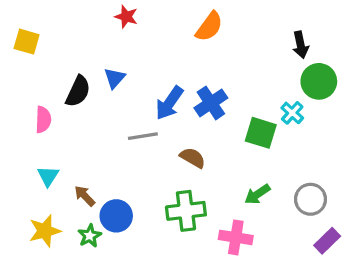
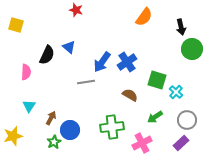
orange semicircle: (209, 27) -> (144, 17), moved
blue triangle: (115, 78) -> (69, 47), turned -32
cyan cross: (292, 113) -> (176, 92), moved
brown semicircle: (193, 158) -> (130, 95), moved
brown arrow: (85, 196) -> (51, 118), turned 72
yellow star: (45, 231) -> (13, 136), moved
pink cross: (236, 237) -> (142, 143), turned -36
purple rectangle: (327, 241) -> (181, 143), moved

